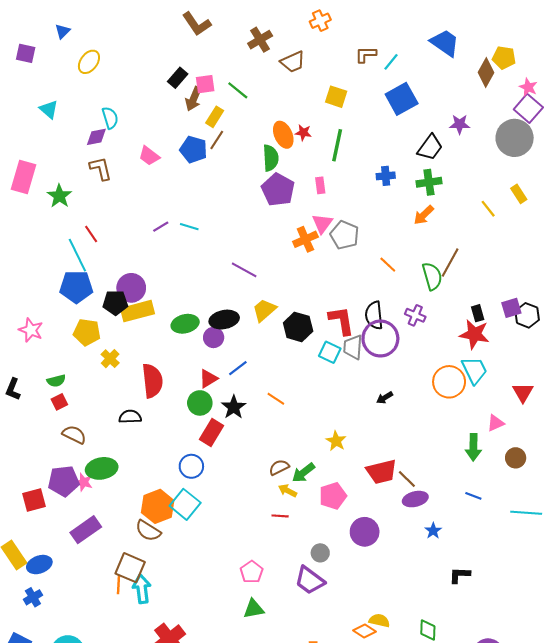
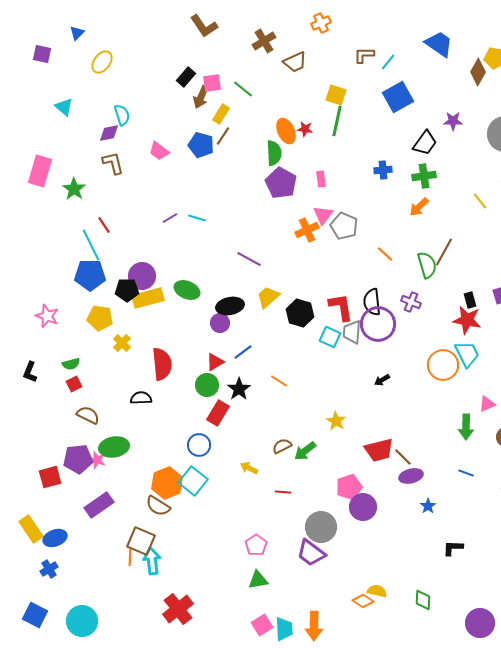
green line: (337, 145) -> (337, 121), moved
green ellipse: (185, 324) -> (187, 290), moved, turned 35
yellow arrow: (287, 491) -> (249, 468), moved
pink pentagon: (333, 496) -> (349, 487), moved
gray circle: (320, 553) -> (321, 527), size x1.8

